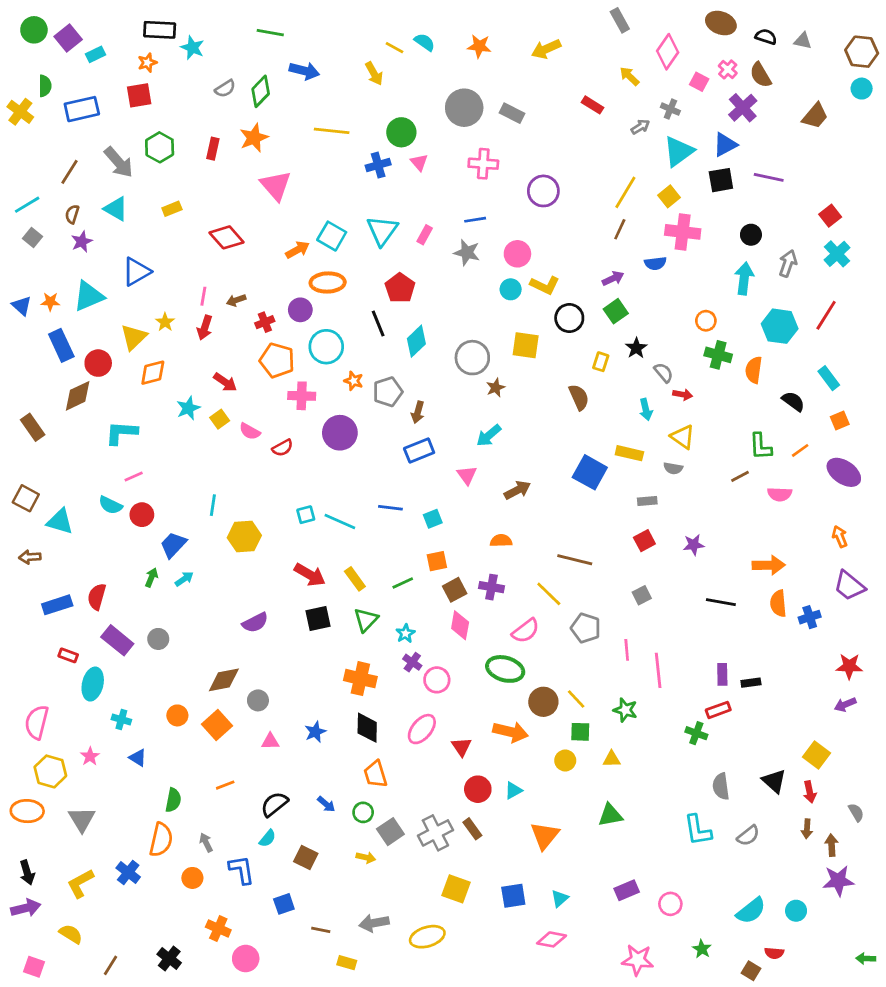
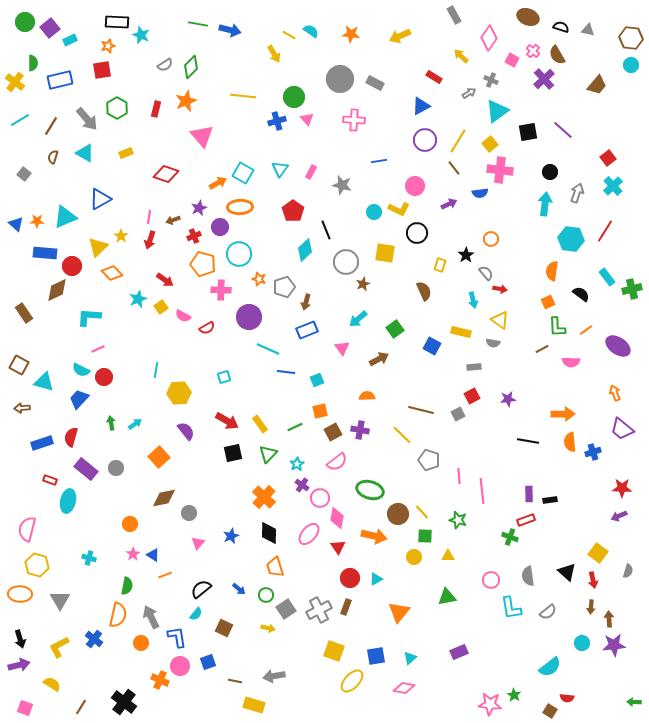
blue arrow: (304, 71) -> (230, 30), moved
blue triangle: (725, 145) -> (421, 106), moved
purple line: (769, 177) -> (563, 130), turned 30
purple circle: (543, 191) -> (425, 140), moved
cyan line: (27, 205) -> (20, 120), moved
blue line: (475, 220) -> (379, 161), moved
brown line: (620, 229) -> (454, 168), turned -63
cyan triangle: (382, 231) -> (280, 169), size x0.7
red diamond: (227, 237) -> (166, 174), turned -30
purple star: (82, 242) -> (199, 208), moved
pink circle: (517, 254) -> (415, 186), moved
green square: (616, 311) -> (395, 329), moved
orange circle: (706, 321) -> (491, 239), moved
black line: (378, 323) -> (326, 230), moved
blue rectangle: (61, 345) -> (45, 253), turned -60
green cross: (718, 355) -> (632, 289), moved, turned -30
orange diamond: (153, 373) -> (112, 273), turned 60
orange square: (840, 420) -> (548, 302), moved
blue square: (590, 472) -> (432, 346), size x0.7
cyan line: (340, 521) -> (268, 349), moved
blue trapezoid: (173, 545) -> (79, 399), moved
green arrow: (151, 577) -> (111, 423), turned -32
gray square: (642, 595) -> (458, 414), moved
purple semicircle: (255, 623) -> (186, 431), moved, turned -102
pink diamond: (460, 625) -> (337, 518), moved
pink semicircle: (526, 631) -> (337, 462), moved
orange cross: (360, 679) -> (264, 497), turned 30
cyan cross: (121, 720) -> (89, 558), moved
orange square: (217, 725) -> (159, 457), moved
pink triangle: (270, 741) -> (198, 543), turned -48
pink star: (90, 756) -> (133, 554), moved
blue triangle: (138, 758) -> (153, 555), moved
gray semicircle: (856, 812) -> (628, 571), moved, turned 48
brown rectangle: (472, 829) -> (346, 607), turned 56
gray arrow: (206, 842) -> (151, 617), size x1.6
pink circle: (670, 904) -> (491, 580), moved
cyan circle: (796, 911) -> (582, 643), moved
yellow ellipse: (427, 937) -> (352, 681), moved, turned -30
black cross: (169, 959) -> (124, 702), size x1.4
pink circle: (246, 959) -> (180, 666), moved
pink star: (638, 960) -> (490, 704), moved
yellow rectangle: (347, 963) -> (254, 705), size x1.5

